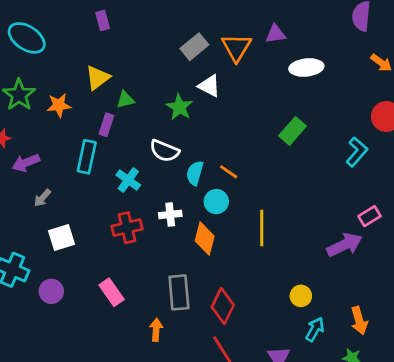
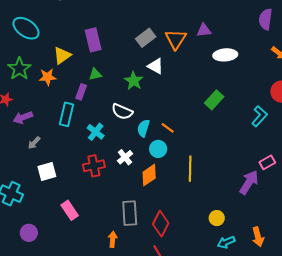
purple rectangle: (103, 21) -> (93, 40), moved, size x1.6
yellow triangle: (98, 78) -> (62, 55), moved
white cross: (170, 214) -> (125, 157), turned -35
orange diamond: (205, 238) -> (149, 175), turned 40
purple arrow: (345, 245) -> (249, 182), turned -35
purple circle: (51, 291) -> (29, 233), moved
pink rectangle: (112, 292) -> (70, 210), moved
cyan arrow: (315, 329) -> (226, 242), turned -144

